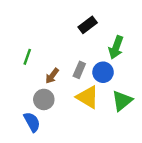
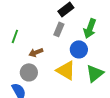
gray rectangle: (79, 70) -> (59, 29), moved
brown arrow: (52, 76) -> (36, 52), turned 32

